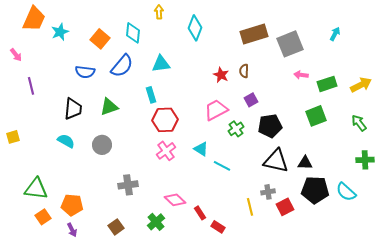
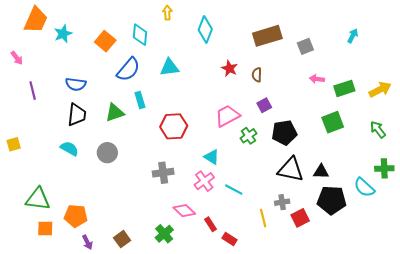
gray square: (290, 44) -> (305, 46), size x0.6
blue semicircle: (85, 72) -> (76, 84), moved
red star: (221, 75) -> (229, 68), moved
cyan rectangle: (151, 95) -> (140, 100), moved
pink cross: (166, 151) -> (204, 181), moved
cyan line: (222, 166) -> (234, 190), moved
gray cross: (128, 185) -> (163, 173), moved
cyan semicircle: (346, 192) -> (364, 187), moved
orange square: (43, 217) -> (45, 228), turned 35
purple arrow: (72, 230) -> (87, 242), moved

